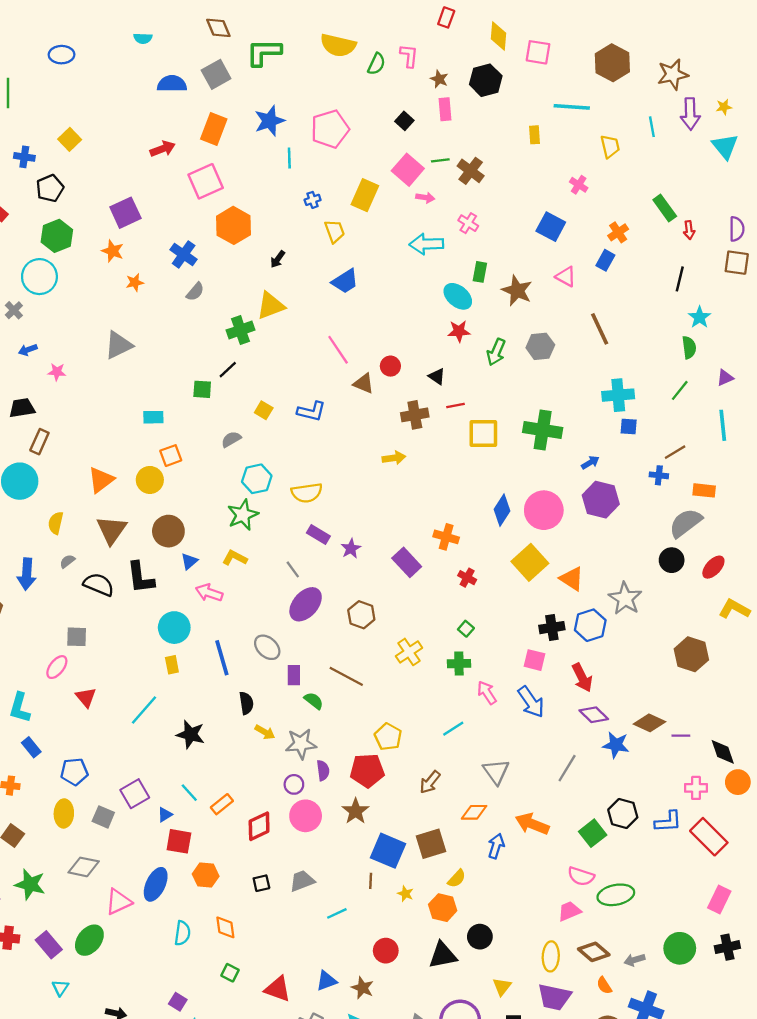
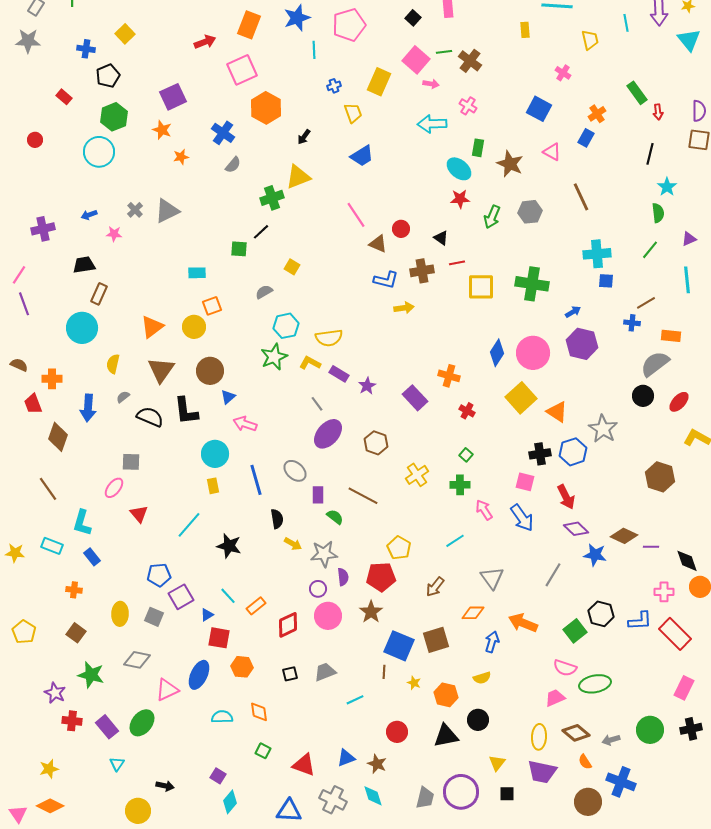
gray cross: (14, 310) -> (135, 210), moved
blue L-shape: (311, 411) -> (386, 280), moved
yellow L-shape: (235, 558) -> (310, 363), moved
blue pentagon: (74, 772) -> (159, 575), moved
yellow semicircle: (457, 879) -> (482, 678), moved, turned 30
cyan semicircle: (182, 933) -> (222, 717), turned -100

